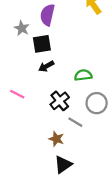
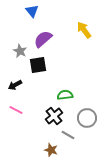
purple semicircle: (47, 15) -> (43, 39), turned 36
black arrow: (46, 66) -> (15, 85), moved
green semicircle: (83, 75) -> (65, 95), moved

